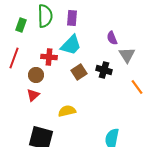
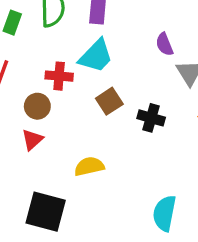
black cross: (104, 70) -> (151, 118), moved

